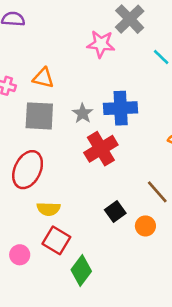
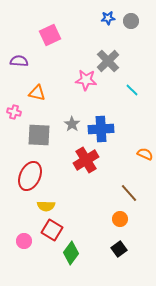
orange triangle: (43, 78) -> (37, 93), moved
gray star: (83, 113) -> (72, 124), moved
black square: (115, 212) -> (119, 249), moved

